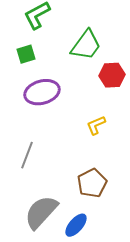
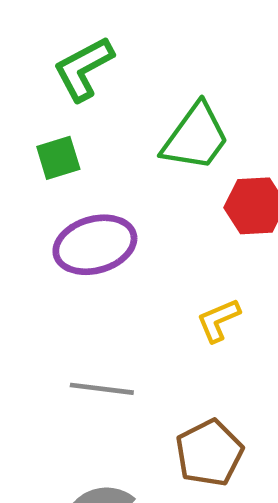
gray line: (27, 155) -> (102, 389), moved, turned 76

